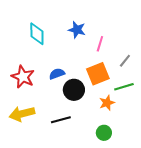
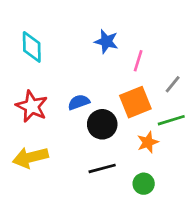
cyan diamond: (37, 34) -> (32, 47), moved
black line: (61, 120) -> (102, 168), moved

